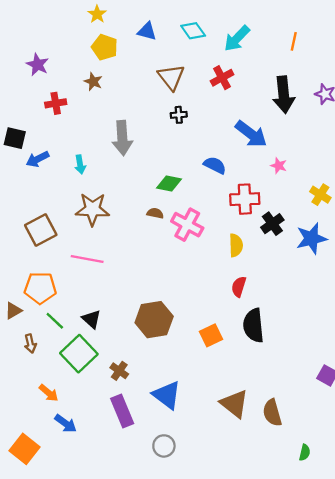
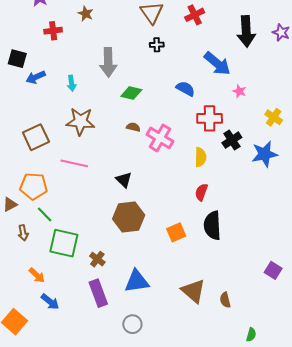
green diamond: (169, 183) -> (131, 93), moved
black triangle: (91, 319) -> (124, 180), moved
green square: (79, 354) -> (64, 243), turned -36
blue triangle: (167, 395) -> (137, 281), turned -48
brown semicircle: (272, 413) -> (225, 300), size x0.7

